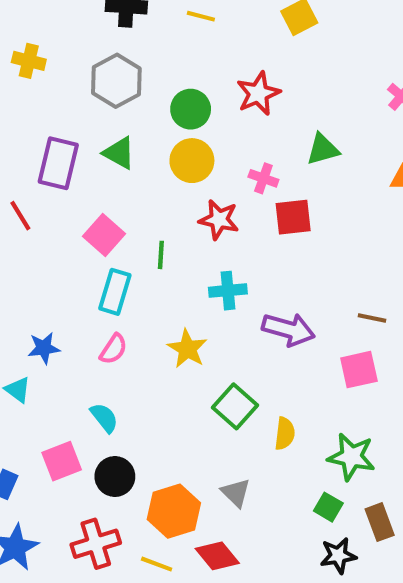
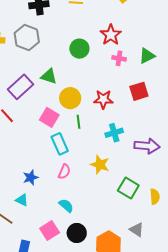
gray hexagon: (116, 81) -> (27, 37), moved
yellow circle: (192, 161) -> (70, 98), moved
purple rectangle: (58, 163) -> (20, 87), turned 45
pink cross: (263, 178) -> (119, 58), moved
cyan rectangle: (115, 292) -> (60, 144), turned -30

